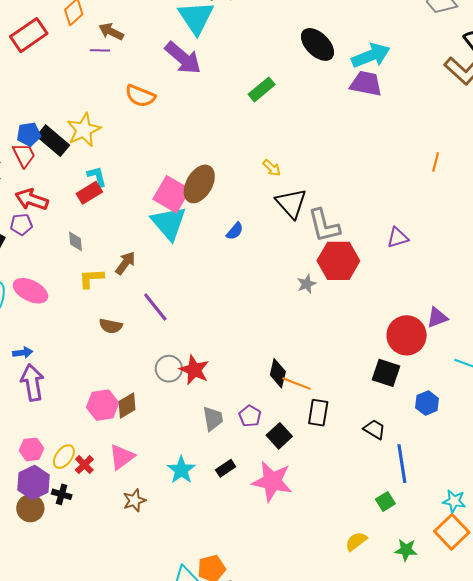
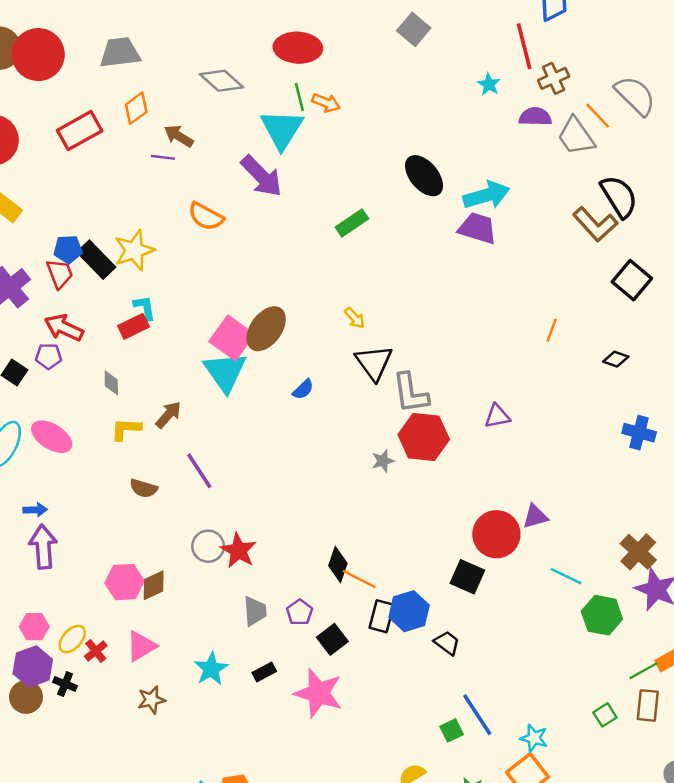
blue hexagon: (427, 403) -> (409, 611), moved, size x1.4
blue line: (402, 464) -> (477, 715), moved, turned -30

